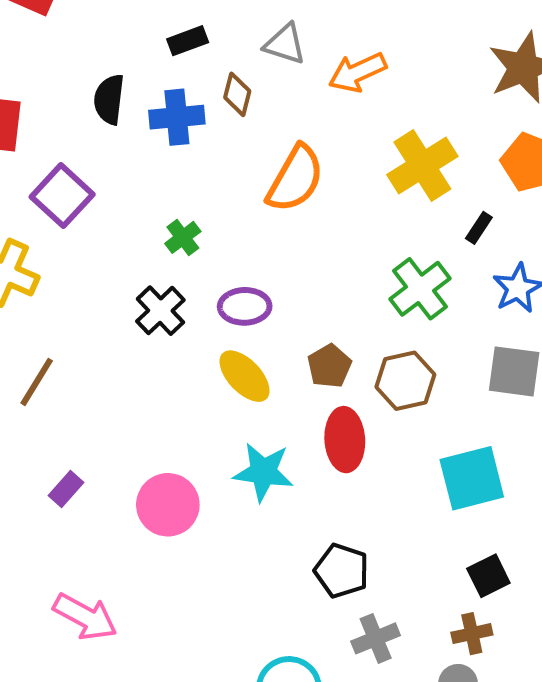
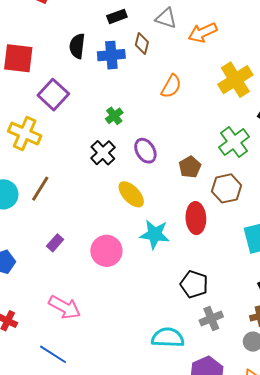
orange semicircle: (295, 179) -> (171, 86), size x0.7
purple ellipse: (245, 306) -> (145, 151), turned 60
brown pentagon: (329, 366) -> (190, 167), moved
yellow ellipse: (245, 376) -> (131, 194), moved

